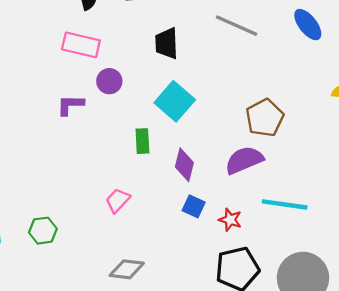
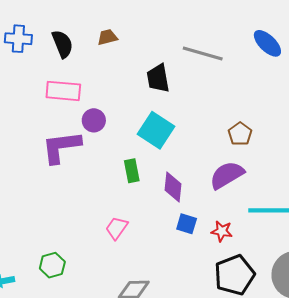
black trapezoid: (167, 43) -> (158, 78), moved
purple L-shape: (70, 105) -> (61, 147), size x1.6
brown pentagon: (265, 118) -> (240, 134), size x0.7

